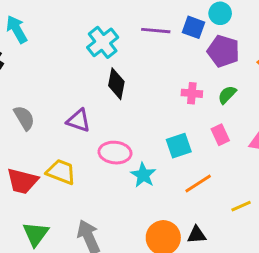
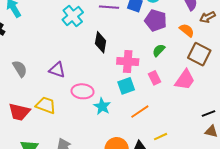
black diamond: (116, 84) -> (101, 42), moved
pink cross: (192, 93) -> (128, 62), moved, size x1.5
yellow line: (241, 206) -> (161, 137), moved

